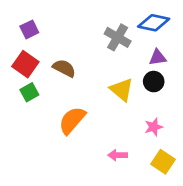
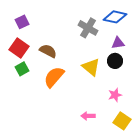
orange semicircle: (72, 120) -> (54, 77), moved

